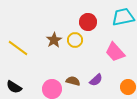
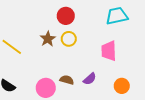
red circle: (88, 22) -> (66, 16), moved
pink trapezoid: (115, 52) -> (109, 51), turned 40

